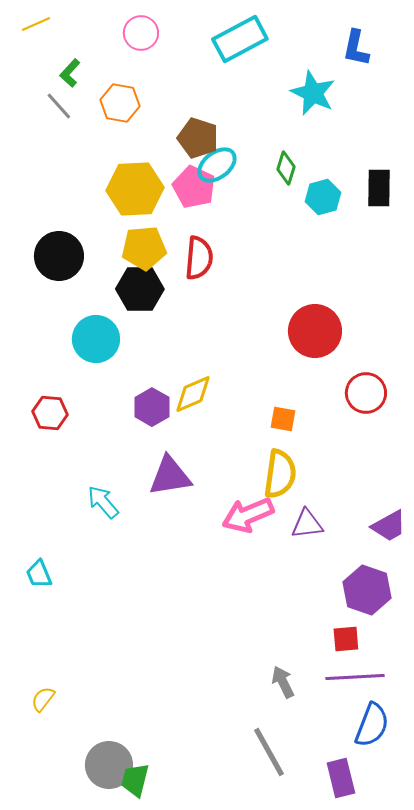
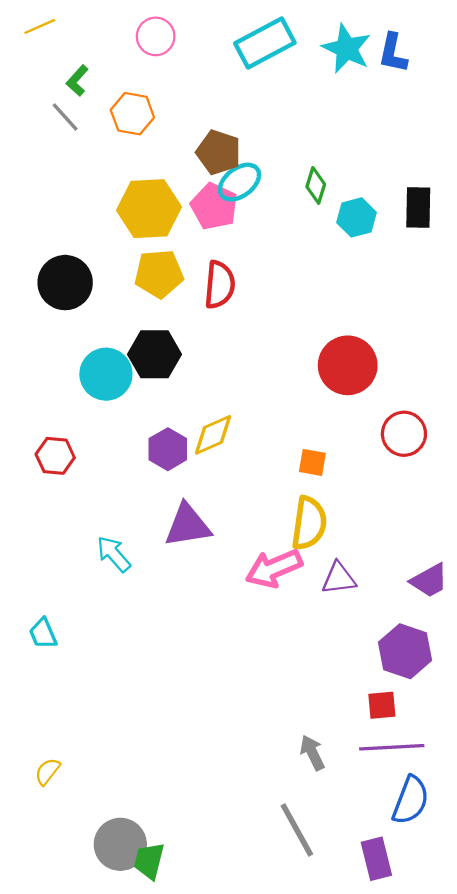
cyan star: (313, 93) -> (347, 49), moved
black hexagon: (140, 289) -> (155, 354), moved

